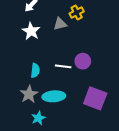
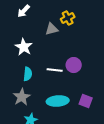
white star: (31, 31) -> (24, 47), moved
cyan ellipse: (54, 96) -> (58, 101), moved
purple square: (95, 98) -> (86, 101), size x0.6

